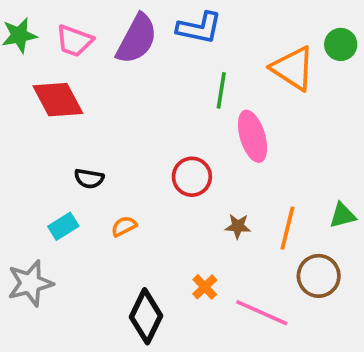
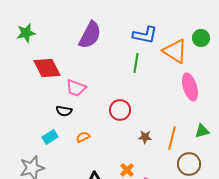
blue L-shape: (199, 28) -> (145, 35), moved
pink trapezoid: (74, 41) -> (76, 88), moved
pink ellipse: (253, 136) -> (190, 87), moved

